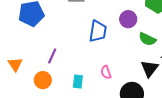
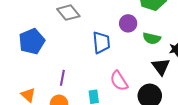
pink semicircle: (106, 72) -> (119, 81), size x1.5

